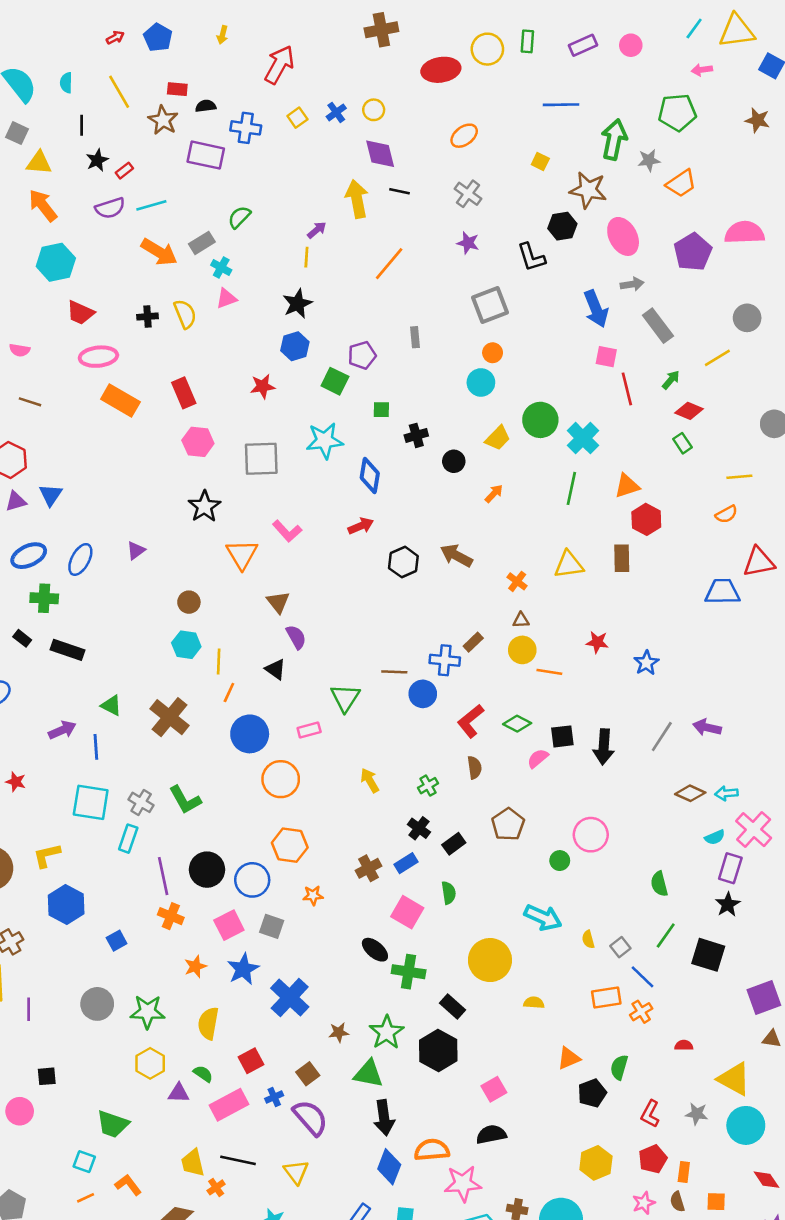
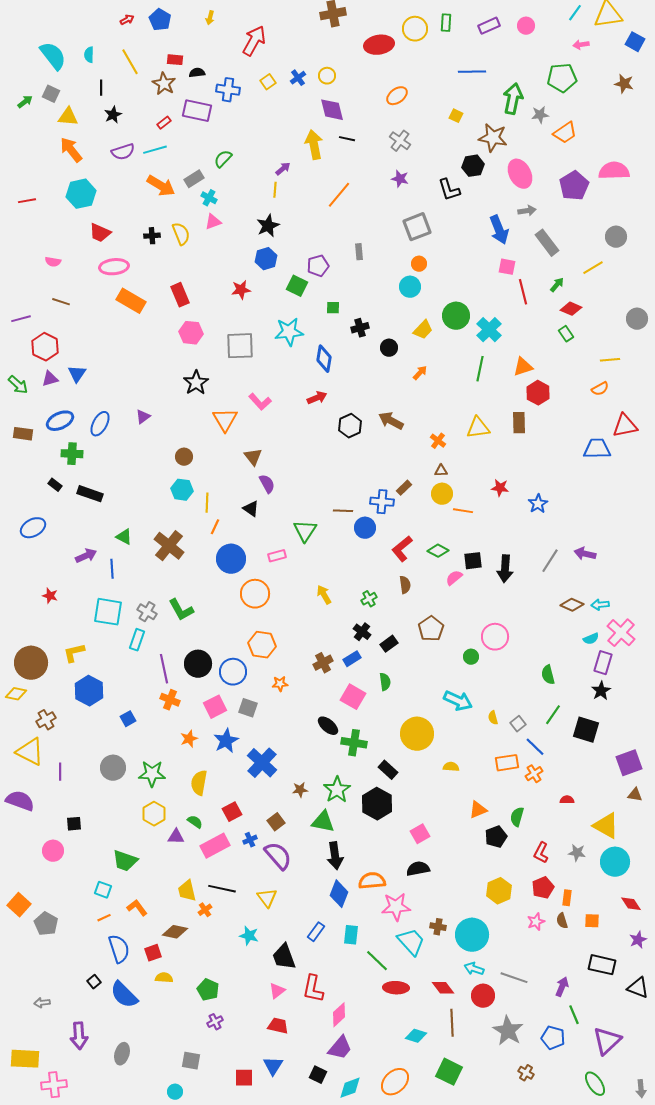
red rectangle: (124, 171) -> (164, 123), moved

